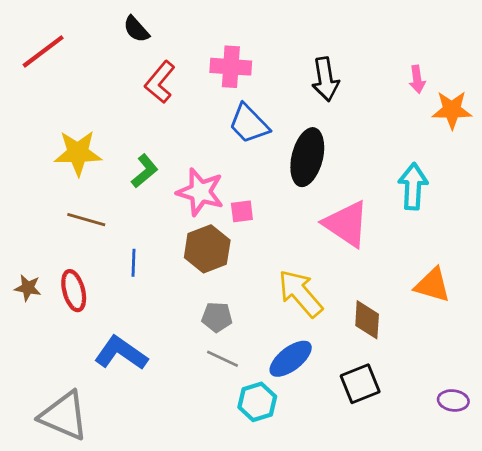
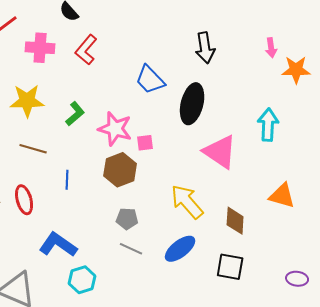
pink cross: (231, 67) -> (40, 48), moved
black square: (360, 384) -> (230, 267), turned 32
cyan hexagon: (257, 402) -> (82, 280), moved

